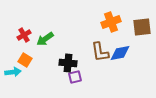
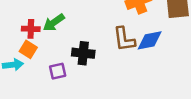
red cross: (24, 35) -> (31, 29), moved, turned 32
purple square: (75, 77) -> (58, 71), moved

